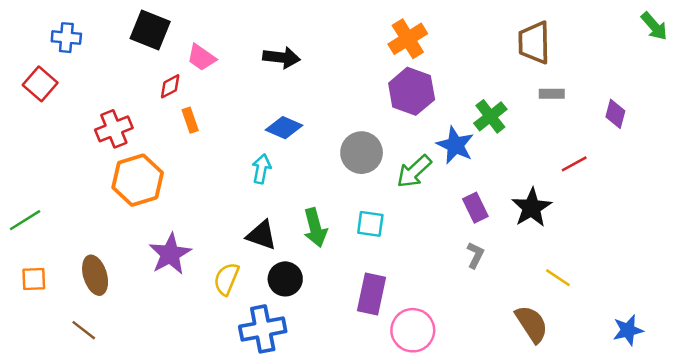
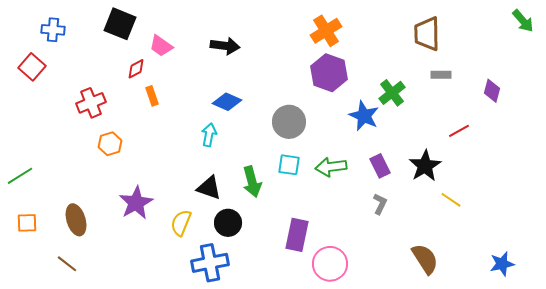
green arrow: (414, 171) -> (331, 167), moved, turned 36
orange hexagon: (138, 180) -> (110, 144), size x0.6
cyan square: (370, 224) -> (289, 165), moved
yellow line: (558, 278) -> (451, 200), moved

